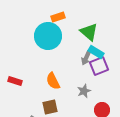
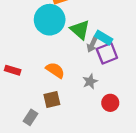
green triangle: (89, 32) -> (80, 30), moved
orange semicircle: (53, 81) -> (55, 70), turned 150

